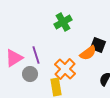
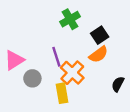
black square: (98, 45) -> (100, 35), moved, turned 35
purple line: (36, 55) -> (56, 57), moved

